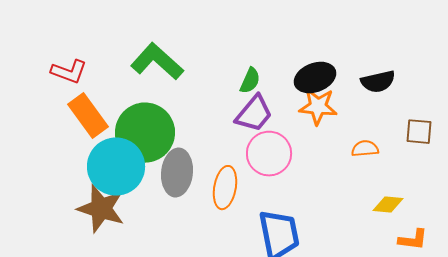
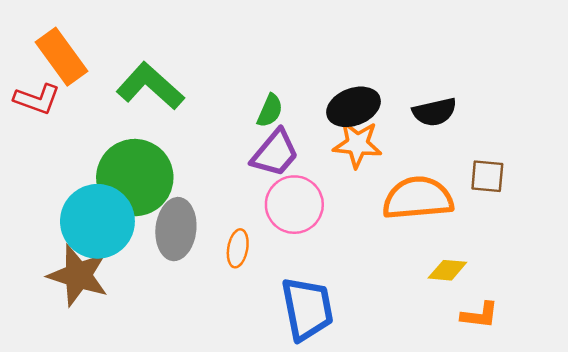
orange rectangle: (88, 116) -> (61, 57), moved
orange semicircle: (365, 149) -> (418, 198), size x2.0
orange ellipse: (225, 188) -> (238, 248), size x0.7

